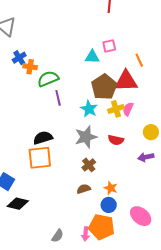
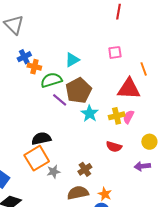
cyan triangle: (92, 57) -> (72, 60), moved, turned -35
brown pentagon: (104, 87) -> (79, 90), moved
purple line: (58, 98) -> (60, 100), turned -42
gray star: (86, 137) -> (54, 172), moved, size x0.6
orange square: (40, 158) -> (37, 158), turned -30
brown semicircle: (84, 189) -> (78, 193), size x1.5

